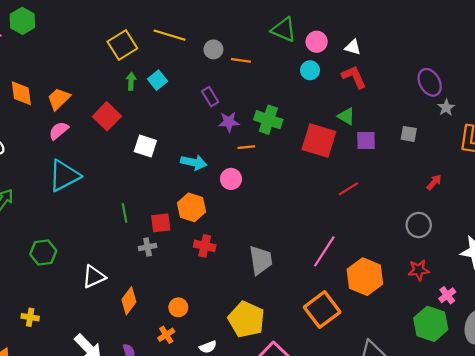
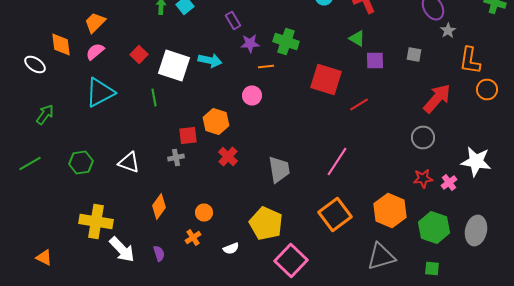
orange diamond: (21, 93) -> (61, 44), moved
red square: (107, 116) -> (139, 54), moved, size x0.7
red square: (319, 141) -> (326, 80), moved
white square: (145, 146) -> (174, 66), size x1.5
cyan arrow: (194, 162) -> (210, 60), moved
red arrow: (434, 182) -> (437, 98), size x2.0
green line: (125, 213) -> (154, 98), moved
red cross: (205, 246) -> (228, 156), turned 30
white triangle: (94, 277) -> (129, 162), moved, turned 45
orange hexagon: (365, 277) -> (390, 210), moved
pink cross: (447, 295) -> (449, 182), moved
yellow cross: (30, 317) -> (96, 222), moved, size x2.0

